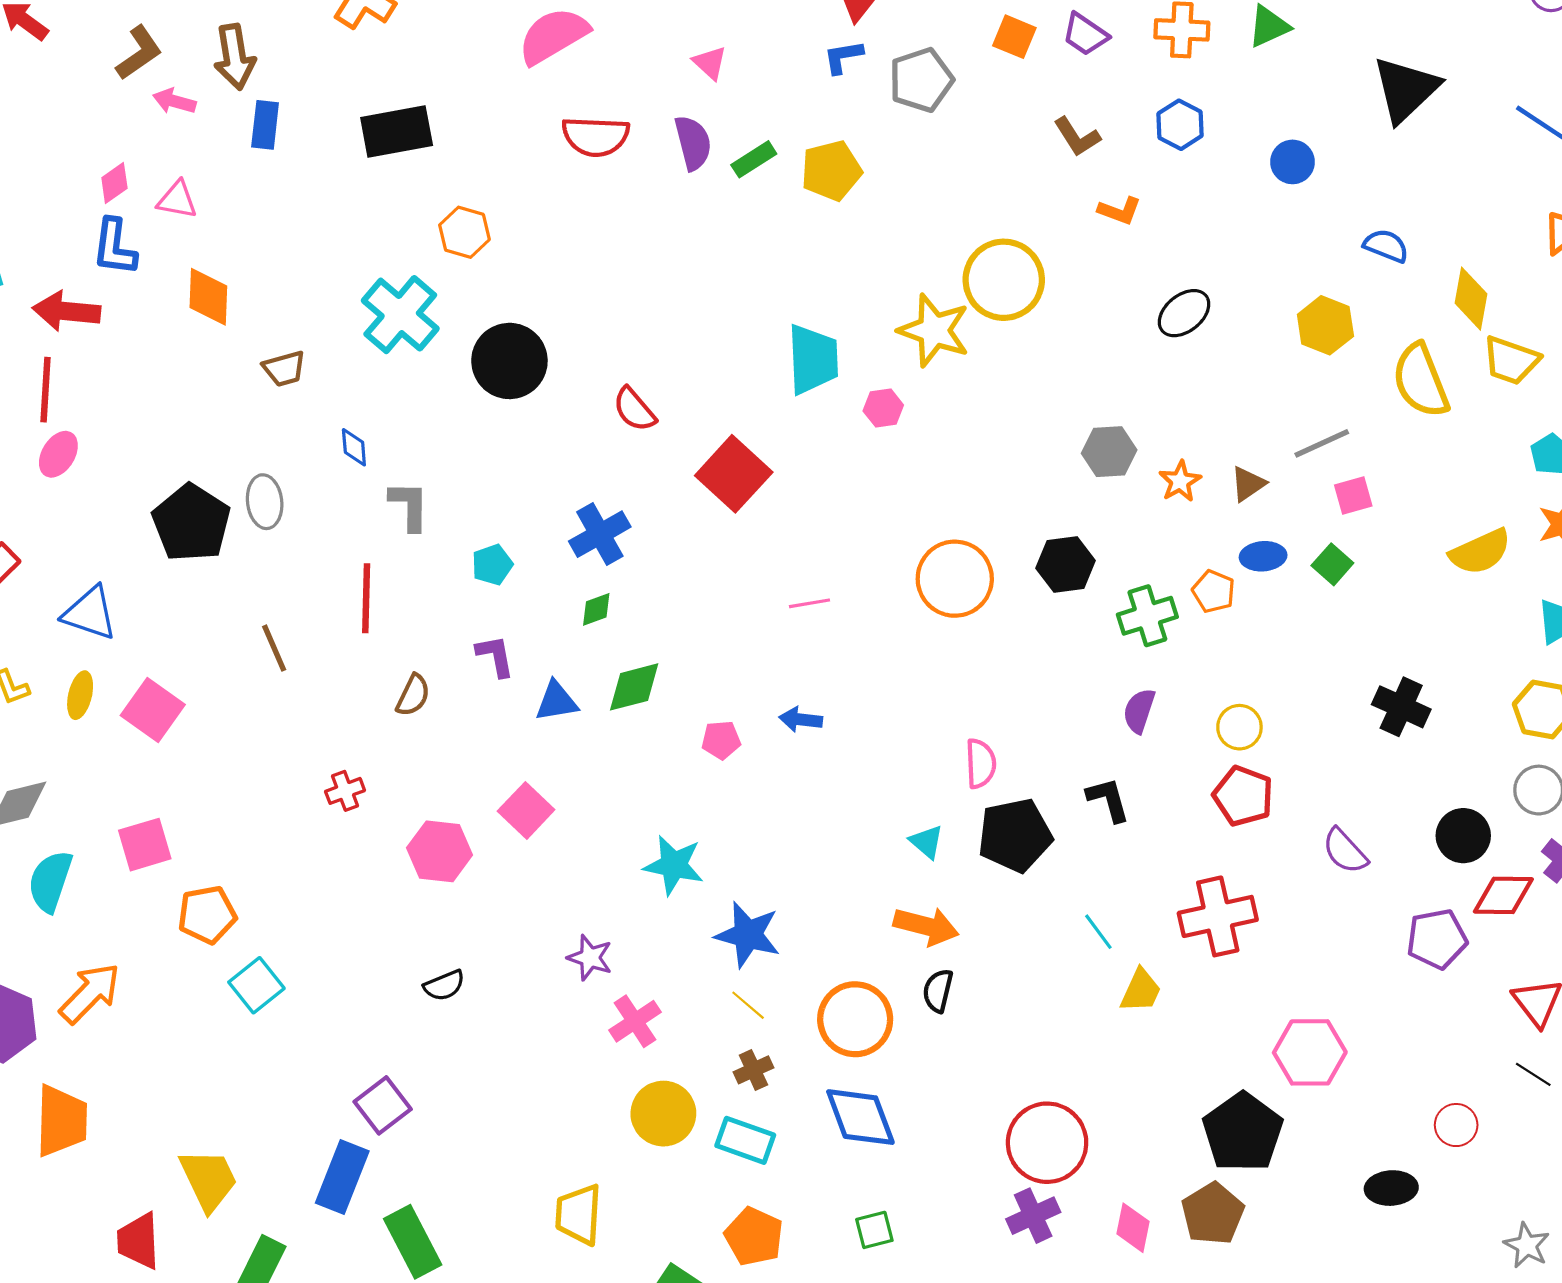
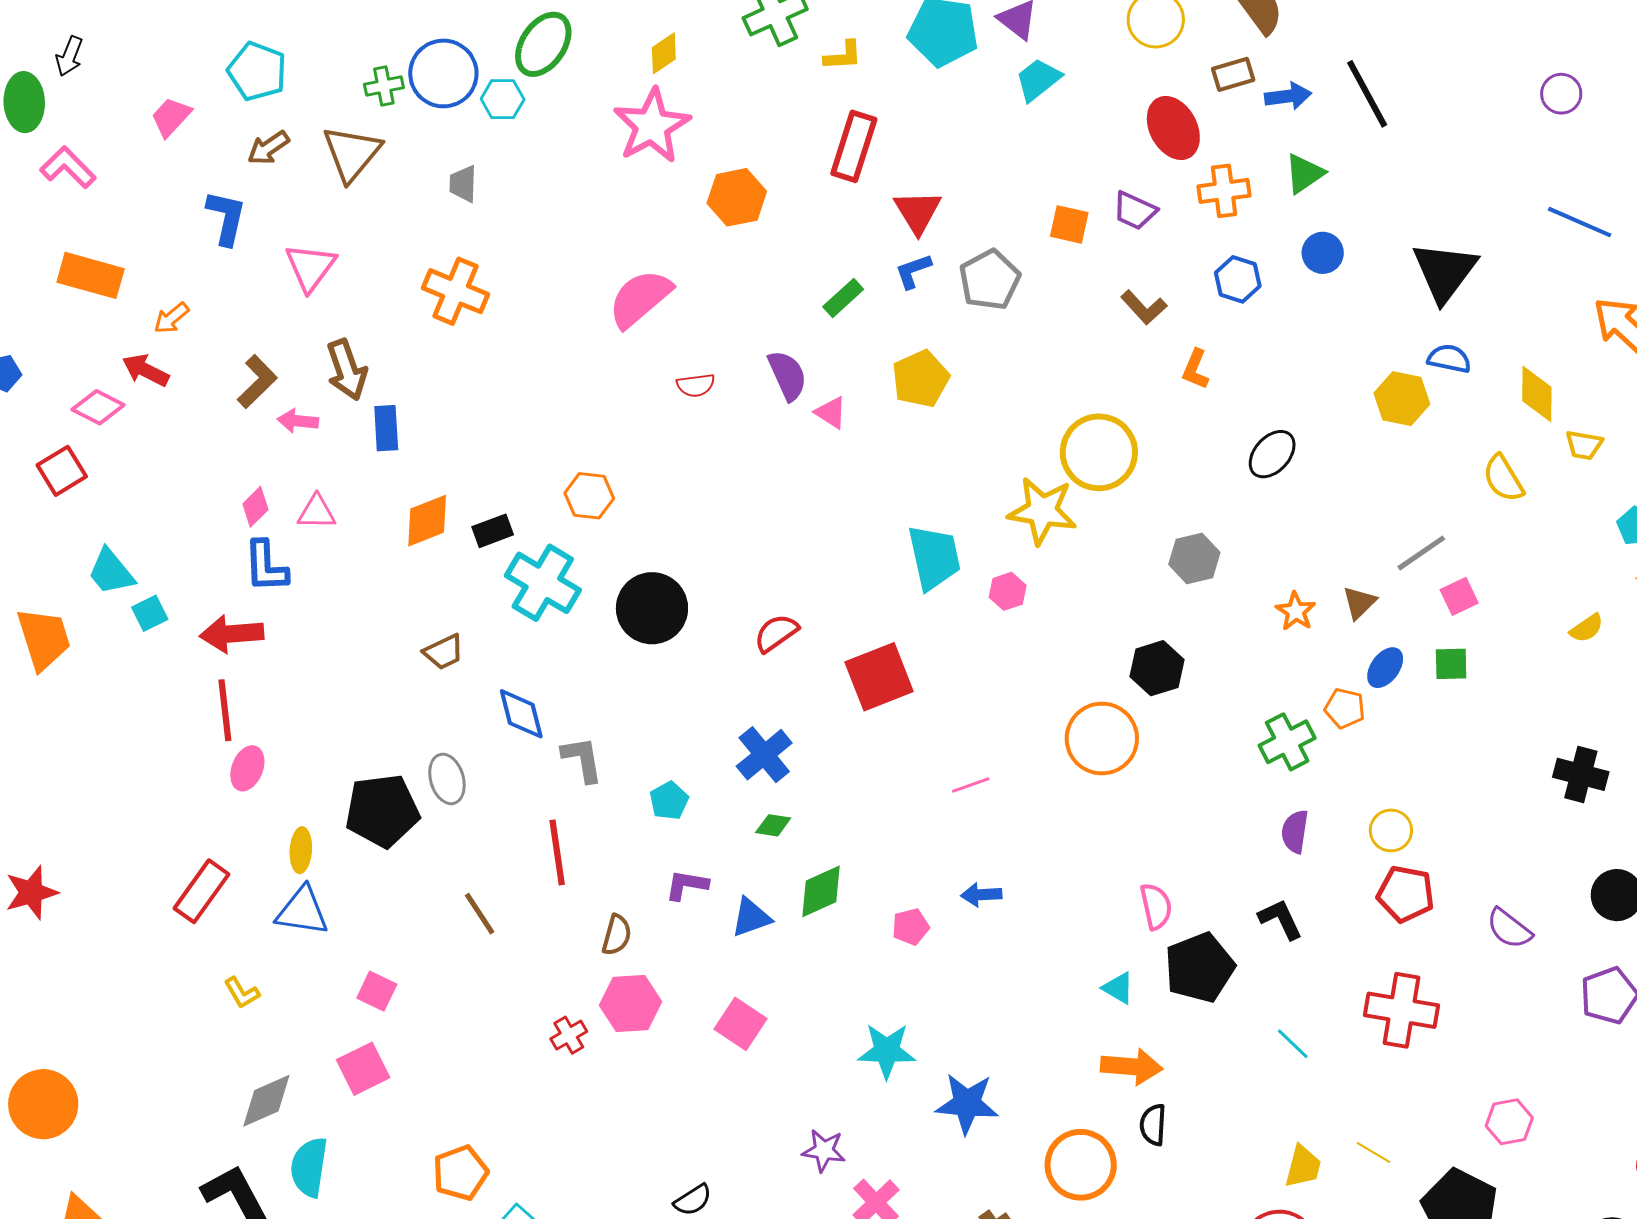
pink triangle: (710, 63) -> (831, 413), moved
black triangle: (1406, 89) -> (1445, 272), moved
black rectangle: (397, 132) -> (493, 531), moved, size x0.6
red semicircle: (596, 136) -> (696, 385), size x0.6
green rectangle: (754, 159) -> (843, 298), moved
blue circle: (1293, 162) -> (1323, 253), moved
orange L-shape: (1120, 211) -> (1195, 369), turned 102
orange diamond: (208, 297) -> (427, 521), moved, turned 76
yellow hexagon: (1325, 325) -> (1402, 399), moved
yellow trapezoid: (1511, 360) -> (1584, 445), size x0.7
yellow semicircle: (1421, 381) -> (1503, 478), size x0.7
red semicircle: (634, 409) -> (776, 633), turned 105
blue diamond: (354, 447) -> (521, 714), size x1.5
gray hexagon: (1109, 452) -> (1194, 558), moved
red square: (734, 474) -> (879, 677), turned 36
black pentagon: (191, 523) -> (382, 811), turned -30
yellow semicircle: (1480, 552) -> (1587, 628), size x0.6
blue ellipse: (1263, 556) -> (1385, 668), turned -39
black hexagon: (1066, 564) -> (1157, 668), moved
green square: (1332, 564) -> (1451, 664), turned -33
green diamond: (596, 609) -> (773, 825), turned 39
purple L-shape: (495, 656) -> (687, 885), turned -60
yellow ellipse: (80, 695) -> (301, 850), moved
black cross: (1401, 707) -> (1581, 774), moved
pink square: (153, 710) -> (377, 991), size x0.7
pink square: (145, 845) -> (363, 1069), moved
pink hexagon: (440, 851) -> (631, 1003), moved
red cross: (1218, 916) -> (1401, 1010), turned 32
yellow trapezoid: (1141, 991) -> (1303, 1166), moved
yellow line: (748, 1005) -> (1373, 1152), moved
pink hexagon: (1310, 1052) -> (1509, 1122), size x0.7

